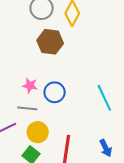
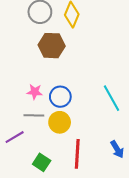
yellow circle: (38, 132) -> (60, 122), moved

